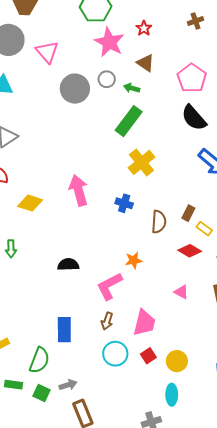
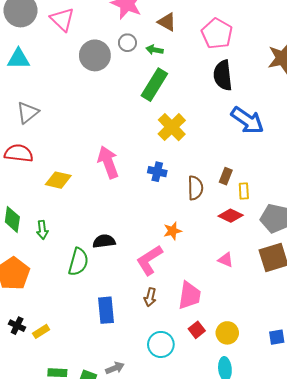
black semicircle: (194, 118) -> (223, 75), turned 40
yellow rectangle: (204, 229) -> (244, 191), turned 56
cyan circle: (115, 354) -> (161, 344), moved
green semicircle: (39, 360) -> (78, 262), moved

